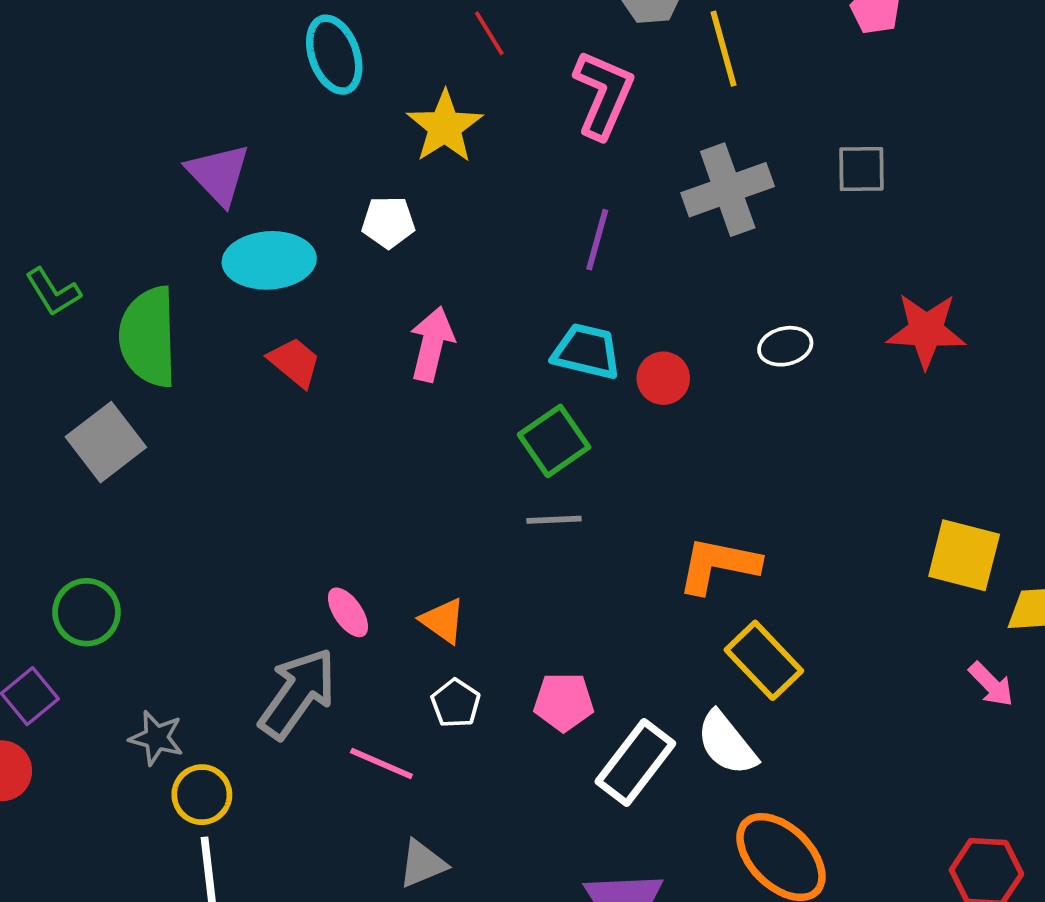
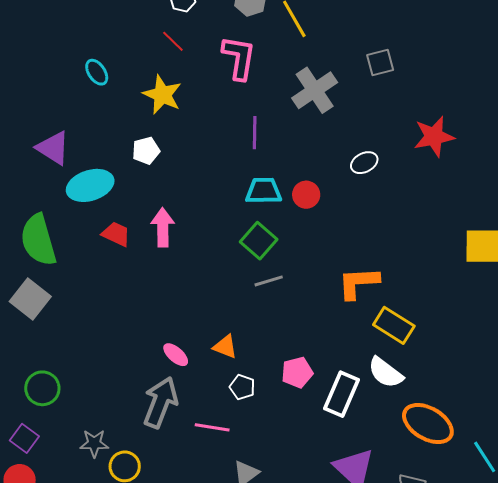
cyan ellipse: (334, 55) -> (97, 72), size x0.7
pink arrow: (432, 344) -> (163, 227), moved

